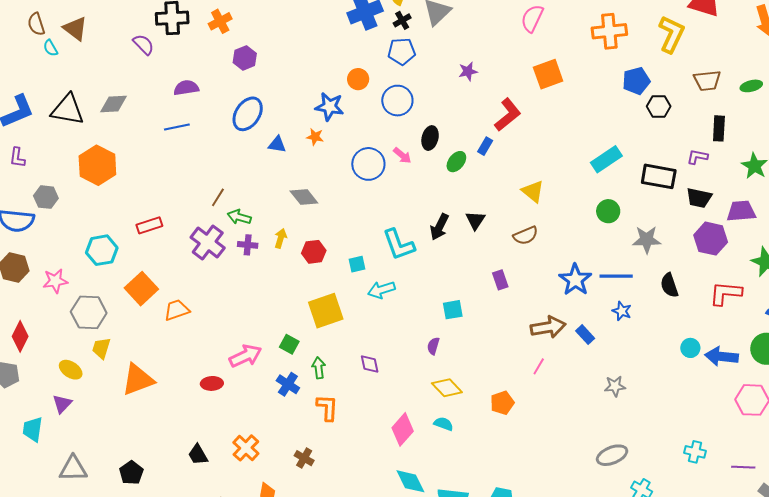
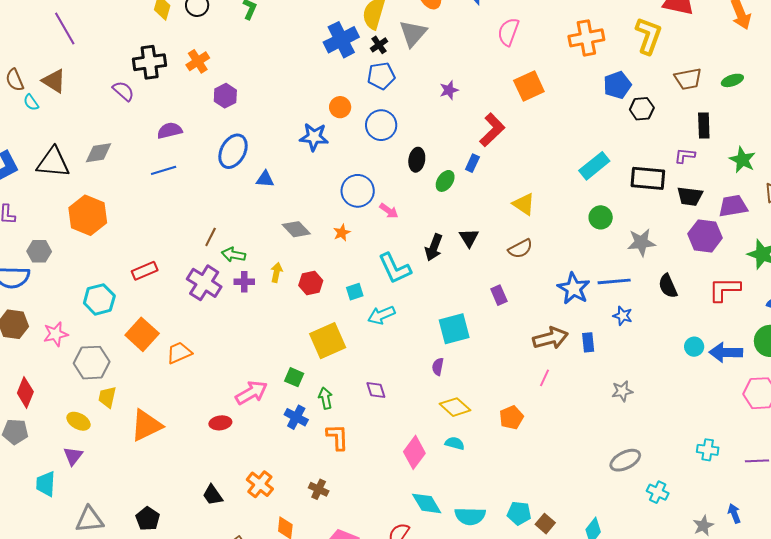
orange star: (315, 137) -> (342, 233), moved, turned -30
pink arrow: (402, 155) -> (389, 211), moved
cyan square: (453, 310) -> (454, 329), size x1.5
blue rectangle: (585, 335) -> (588, 342), turned 42

